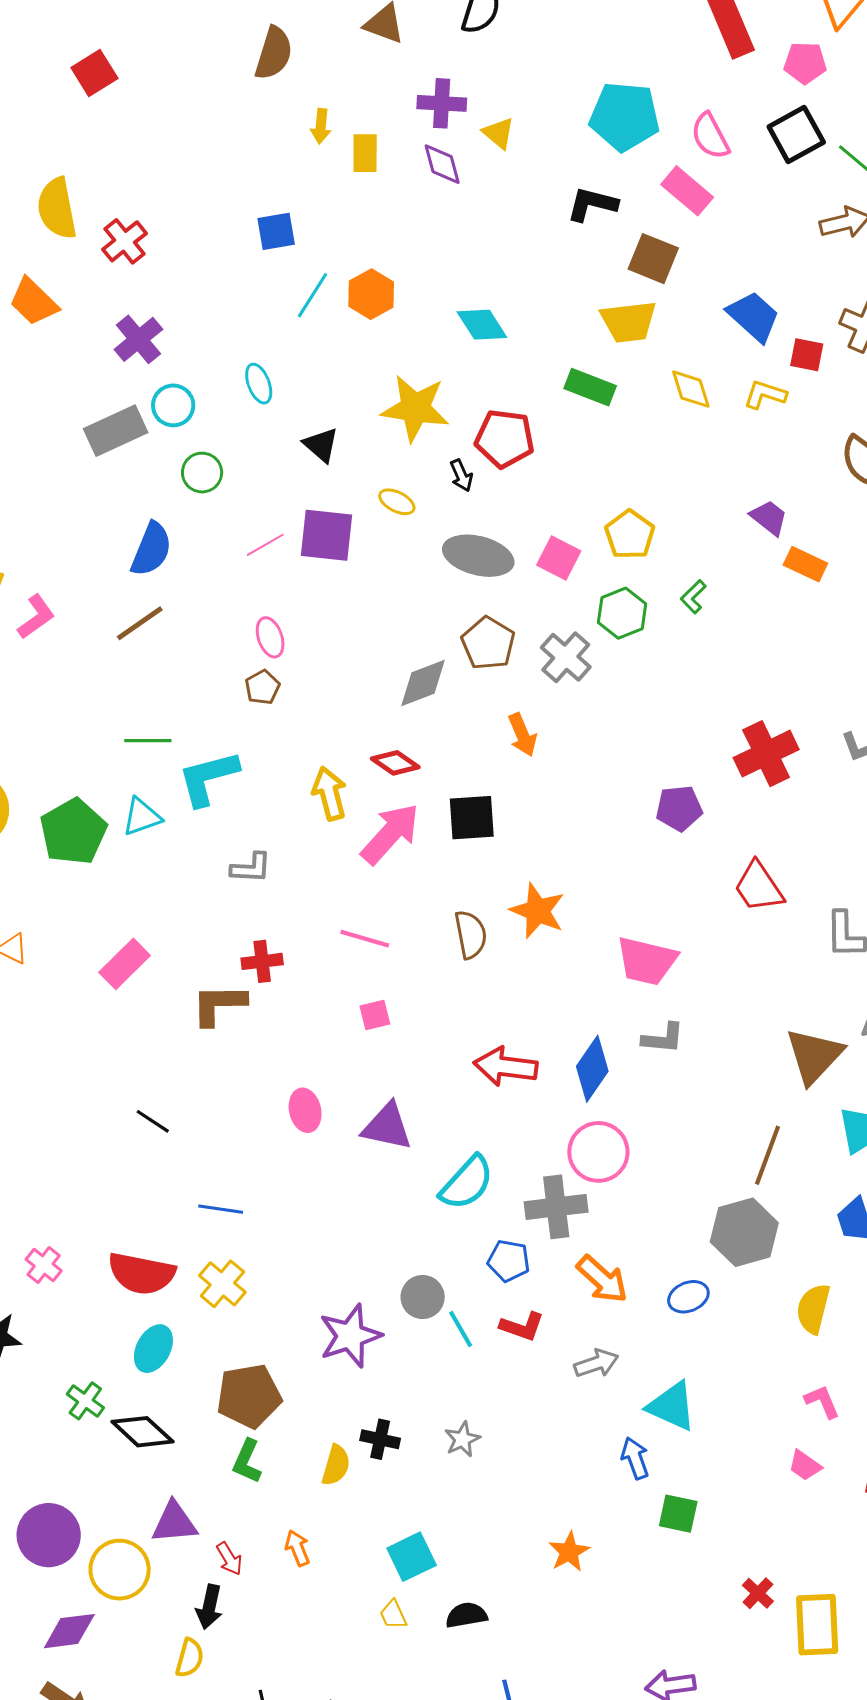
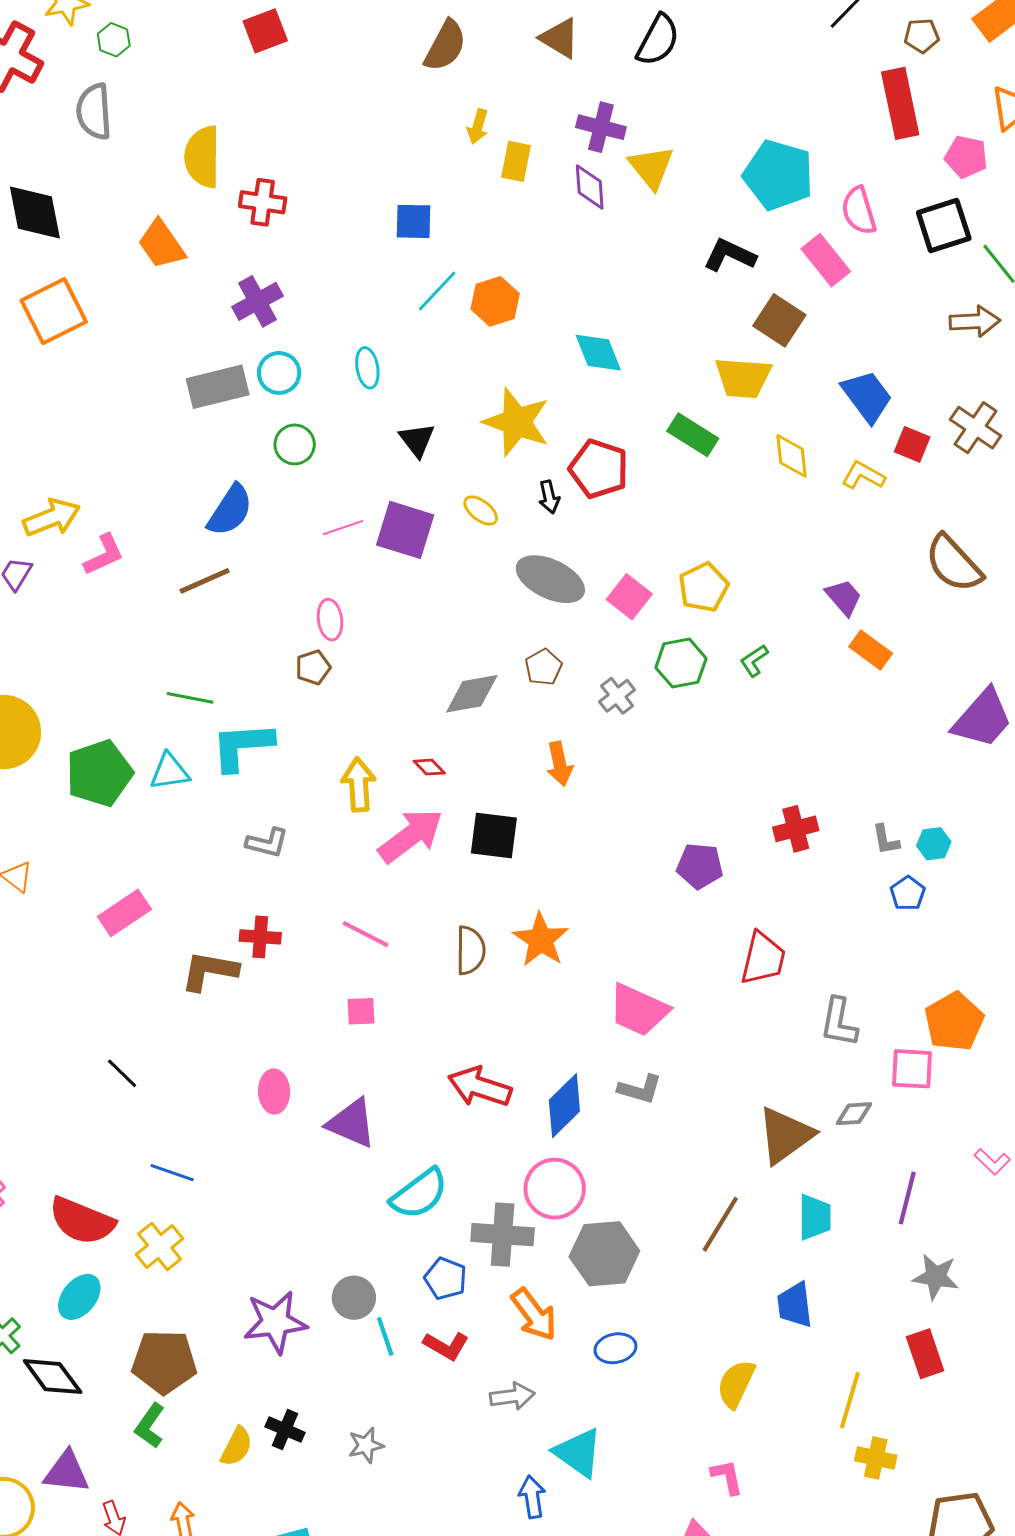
yellow triangle: (499, 133) -> (651, 167), size x1.4
red cross: (125, 241) -> (263, 202), turned 36
brown pentagon: (488, 643) -> (544, 667), size x0.7
gray cross: (566, 657) -> (617, 696), size x0.7
red cross: (766, 754) -> (796, 829), size x0.7
red diamond: (395, 763) -> (429, 767), size x0.7
red trapezoid: (759, 887) -> (763, 958), turned -144
gray hexagon: (744, 1232) -> (604, 1254), moved

